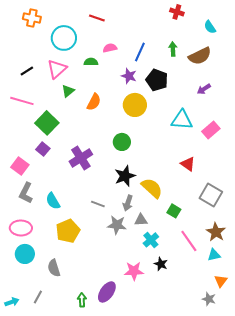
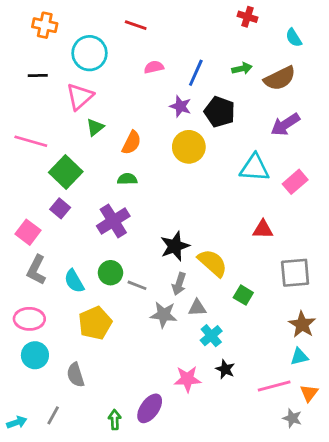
green arrow: (173, 49) -> (242, 69), turned 80
green semicircle: (91, 62) -> (127, 179), moved
black line: (27, 71) -> (38, 76), moved, turned 32
purple arrow: (204, 89) -> (285, 124), size x1.5
green circle: (122, 142) -> (110, 273), moved
red triangle: (188, 164) -> (263, 229), turned -35
gray square: (211, 195) -> (295, 273), turned -35
pink line: (189, 241) -> (274, 386), moved, turned -70

